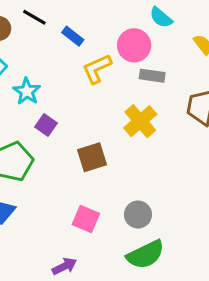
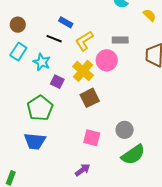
black line: (34, 17) -> (54, 39), moved
pink circle: (134, 45) -> (107, 60), moved
yellow cross: (140, 121) -> (83, 71), moved

